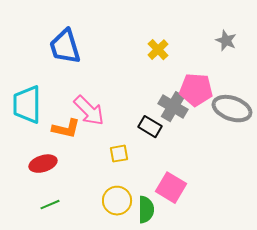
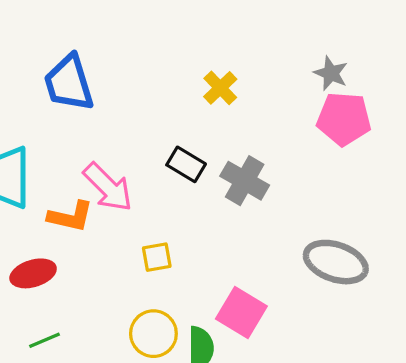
pink pentagon: (196, 90) -> (344, 119), moved
gray ellipse: (232, 109) -> (336, 262), moved
black rectangle: (150, 127) -> (186, 164), moved

